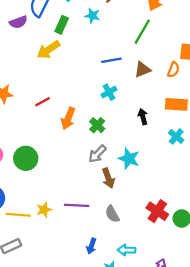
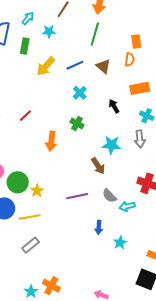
yellow arrow: (48, 50) -> (46, 66), moved
brown triangle: (142, 70) -> (103, 66), turned -42
orange arrow: (68, 118) -> (51, 141), moved
gray arrow: (97, 154) -> (140, 139), moved, turned -36
green circle: (26, 158) -> (18, 182), moved
yellow star: (44, 210) -> (37, 191), moved
cyan arrow: (127, 250) -> (127, 206), moved

